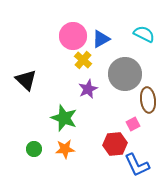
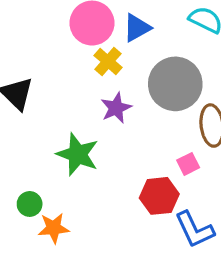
orange star: (65, 149) -> (54, 228), moved

